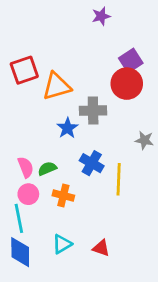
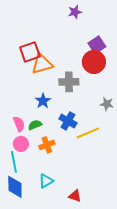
red square: (24, 70) -> (30, 52), moved
blue star: (67, 128) -> (43, 101), moved
yellow line: (119, 179) -> (88, 133), turned 65
orange cross: (63, 195) -> (47, 145), turned -35
red triangle: (101, 248) -> (75, 196), moved

